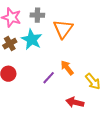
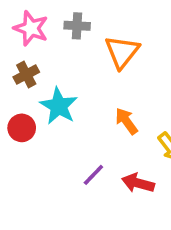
cyan star: (32, 39) -> (59, 106), moved
purple line: (49, 78) -> (93, 175), moved

